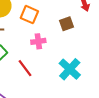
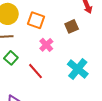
pink cross: (38, 41) -> (46, 45), turned -32

